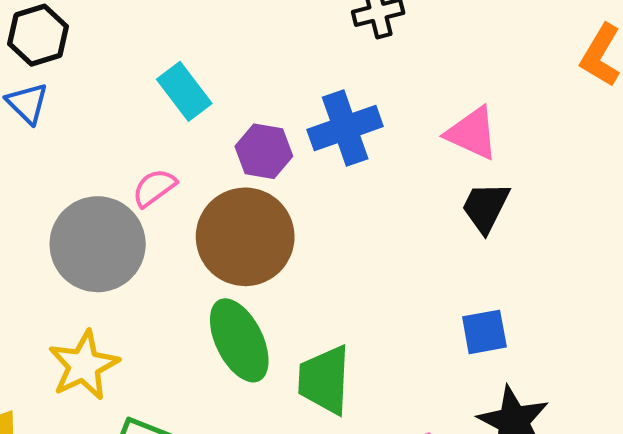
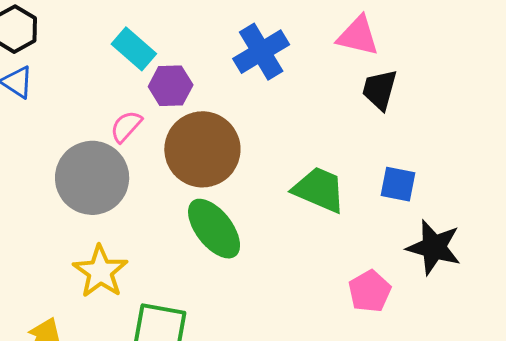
purple hexagon: (264, 151) -> (171, 86), moved
blue square: (484, 332) -> (398, 184), turned 33
green trapezoid: (324, 380) -> (319, 190), moved, turned 122

